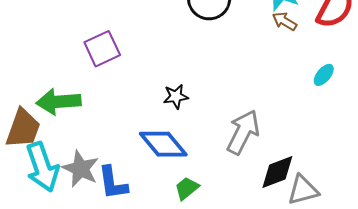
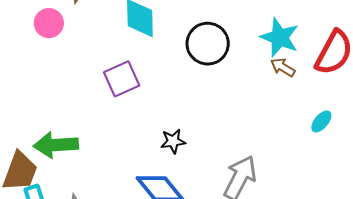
purple square: (102, 49) -> (122, 79), moved

